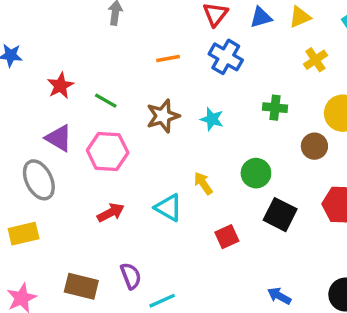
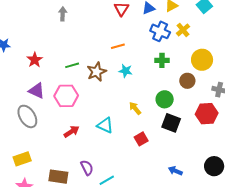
blue cross: (226, 57) -> (160, 31), moved
orange line: (168, 59) -> (118, 46), moved
green line: (106, 101) -> (72, 65), moved, turned -40
green circle: (256, 173) -> (165, 99), moved
yellow arrow: (203, 183) -> (135, 108), moved
yellow rectangle: (24, 234) -> (22, 159), moved

